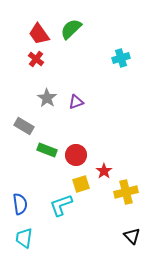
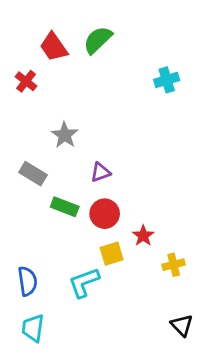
red cross: (36, 59) -> (26, 81), moved
purple triangle: (76, 102) -> (100, 172), moved
yellow cross: (126, 192) -> (174, 265), size x0.7

